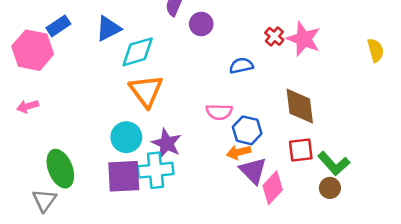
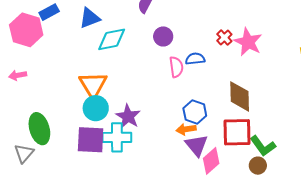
purple circle: (201, 24) -> (163, 36), moved
orange triangle: (146, 91) -> (93, 85), moved
pink semicircle: (219, 112) -> (176, 67), moved, turned -105
red square: (301, 150) -> (237, 132), size x1.5

